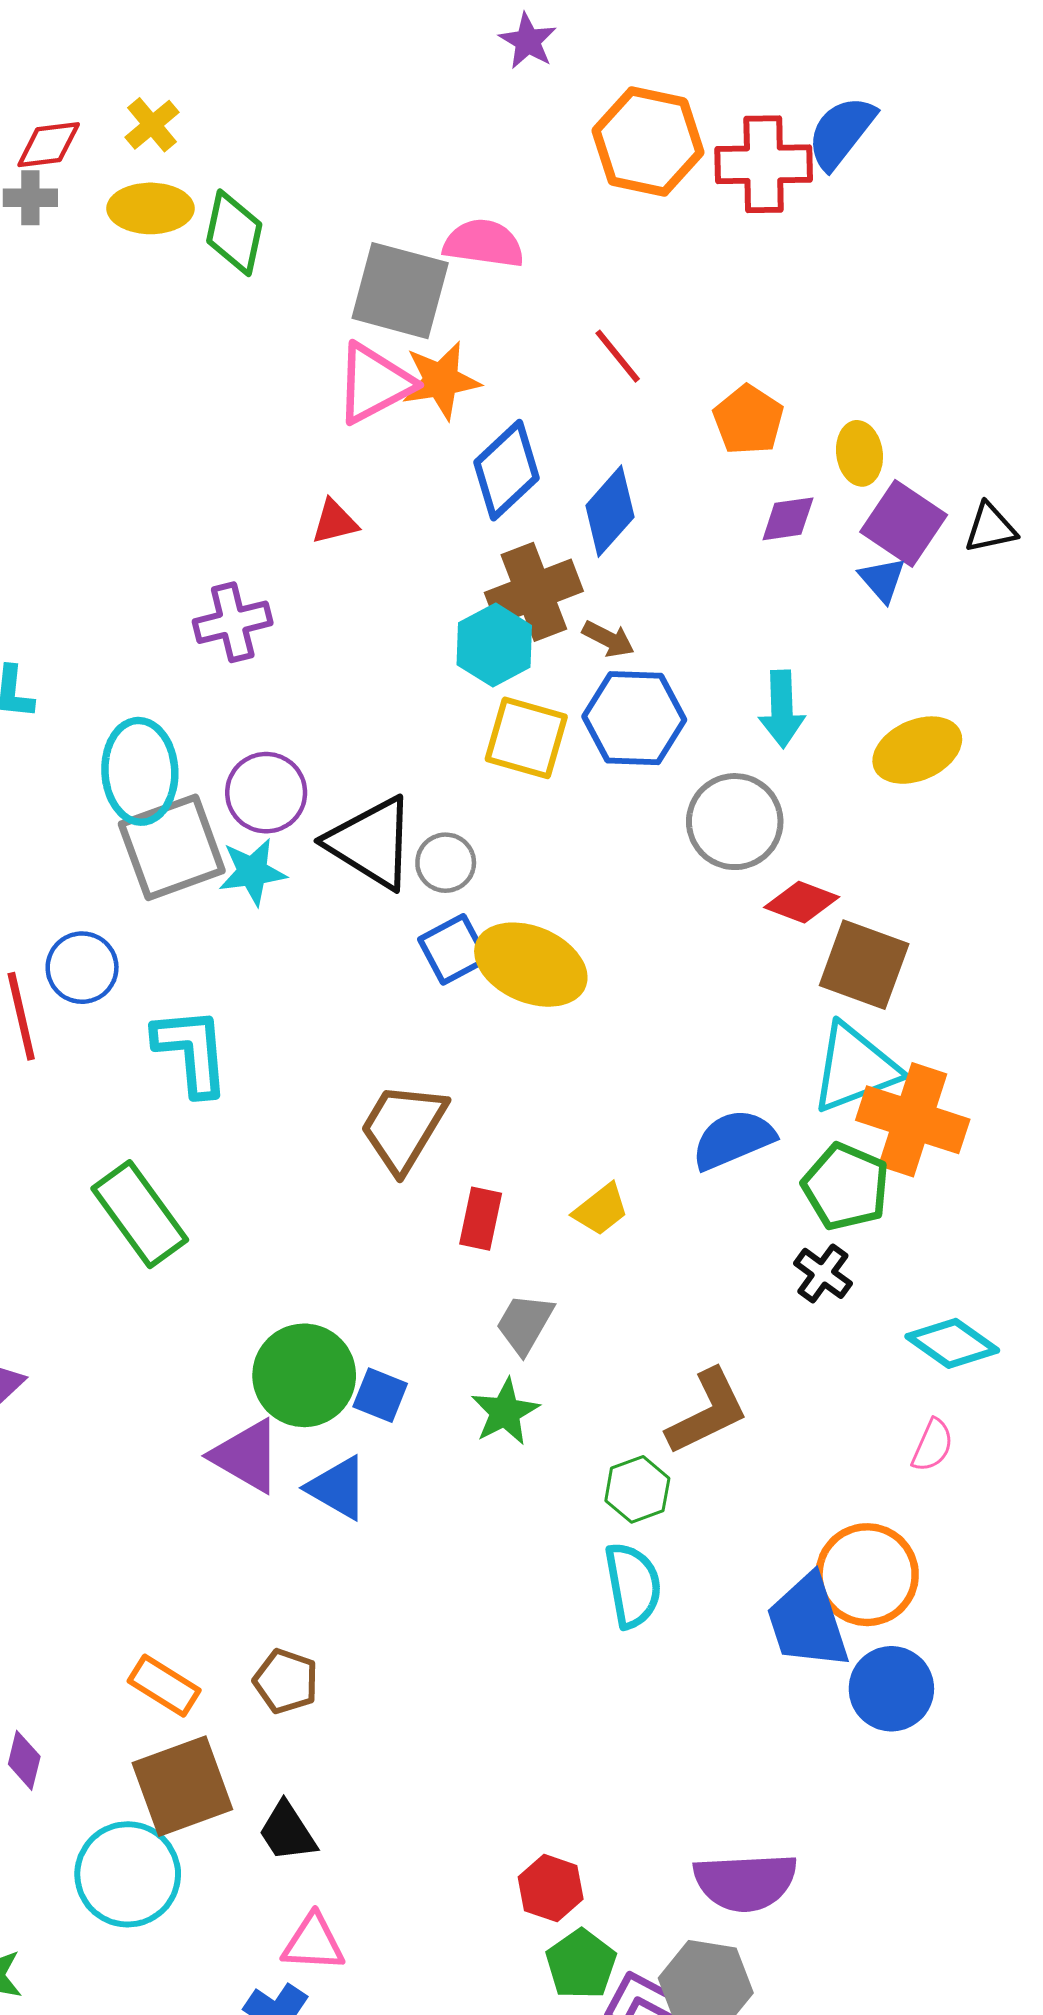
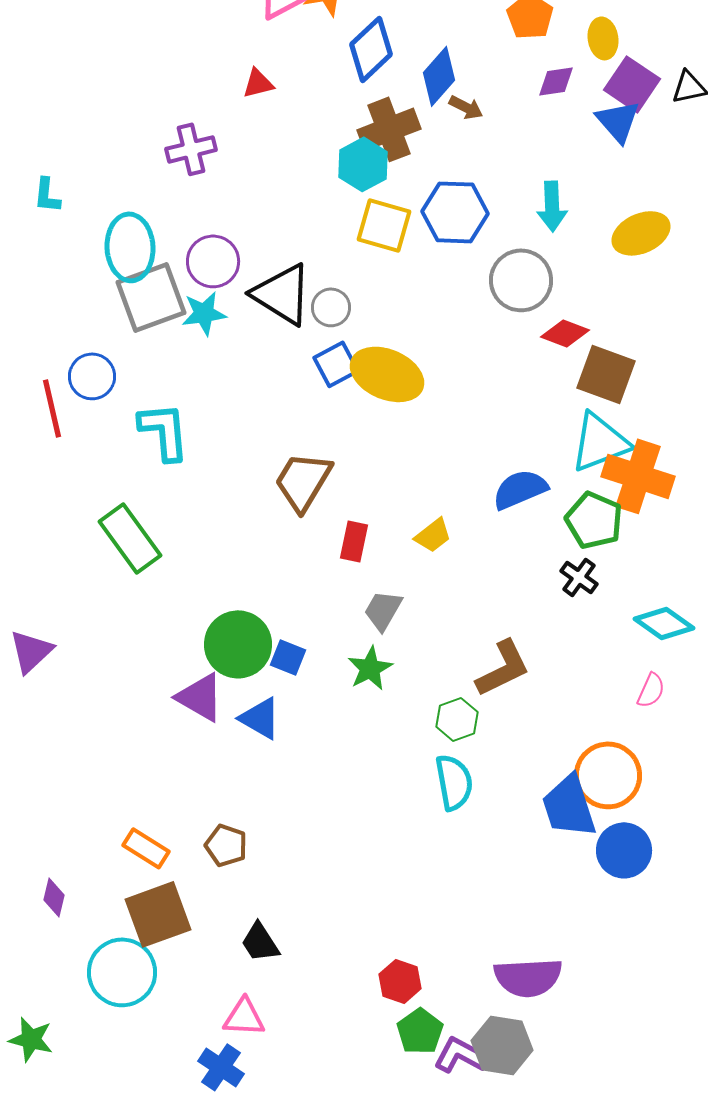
blue triangle: (882, 580) -> (618, 121), size x1.4
brown arrow: (608, 639) -> (466, 107), moved
black trapezoid: (287, 1832) -> (260, 942), moved

